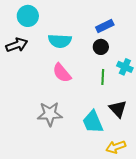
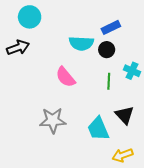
cyan semicircle: (60, 41) -> (81, 43), moved

